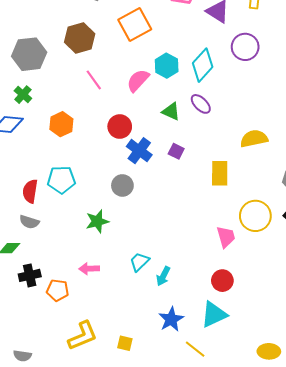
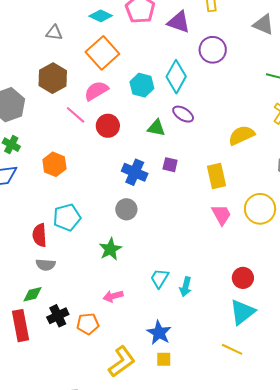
pink semicircle: (138, 80) -> (96, 91), moved, turned 30
red circle: (120, 126) -> (108, 126), moved
pink trapezoid: (226, 237) -> (221, 215), moved
blue star: (171, 319) -> (159, 333), moved

